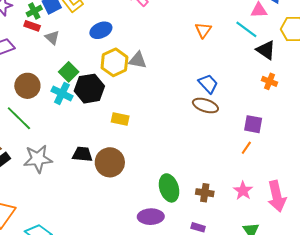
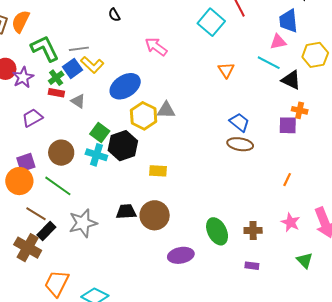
blue ellipse: (101, 30) -> (125, 86), size x1.4
purple square: (253, 124) -> (288, 125), moved
purple ellipse: (151, 217) -> (181, 255), moved

